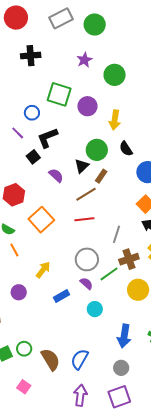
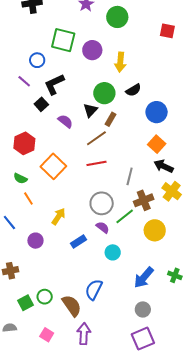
black semicircle: (126, 149) -> (133, 90), turned -84
blue arrow: (124, 336) -> (144, 277), turned 35
blue semicircle: (80, 359) -> (94, 290), moved
purple arrow: (80, 395) -> (84, 334), moved

